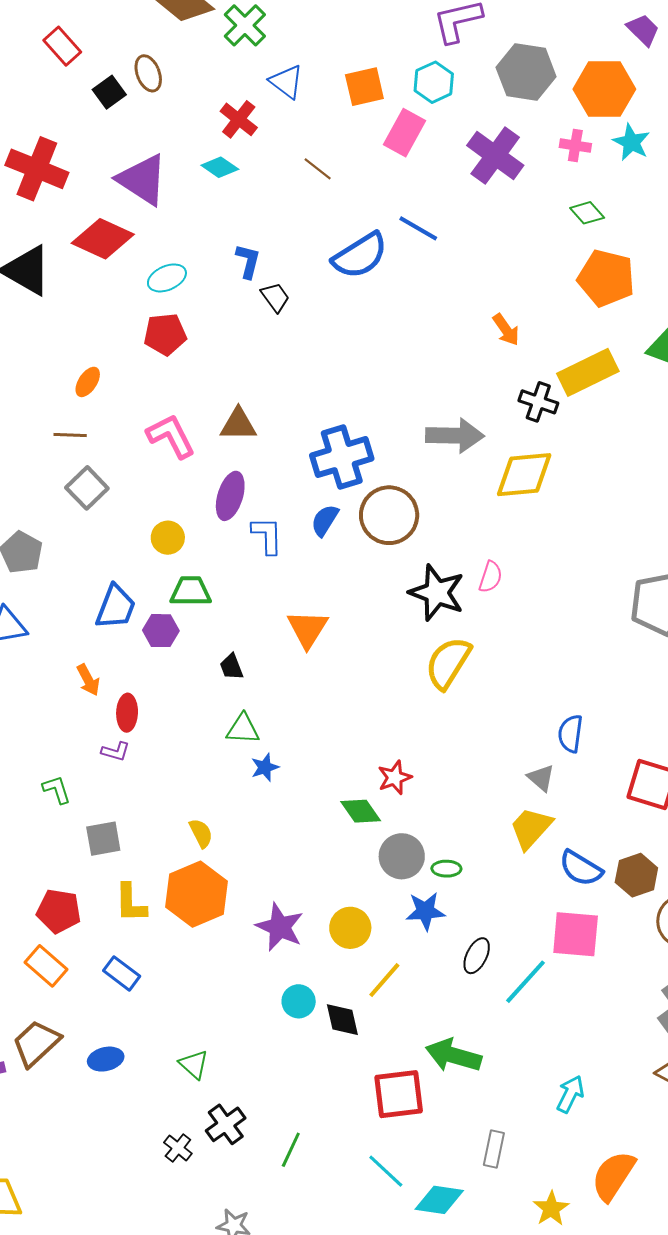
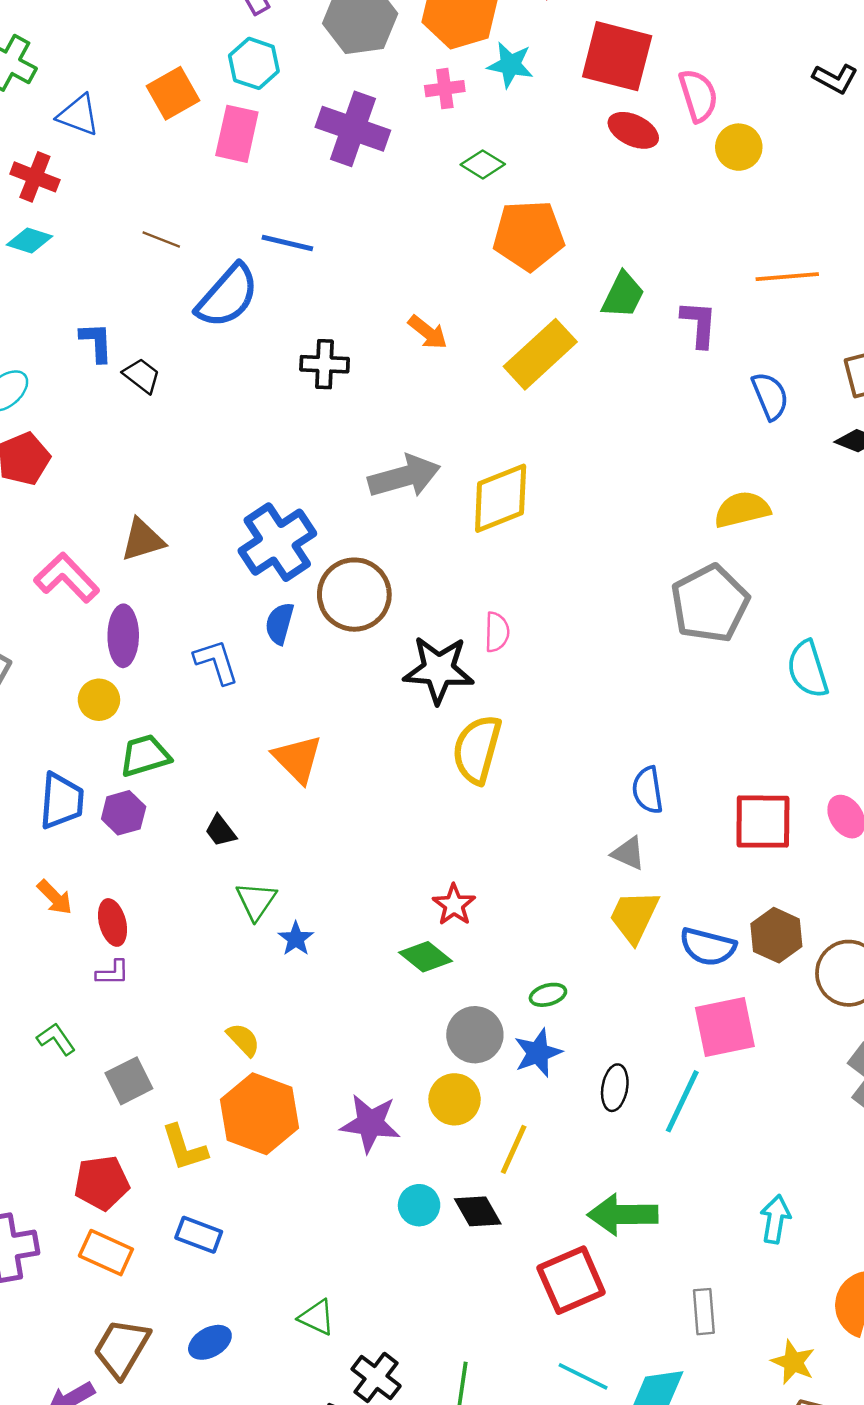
brown line: (318, 169) -> (161, 239), moved
black cross: (538, 402) -> (325, 364), moved
purple ellipse: (230, 496) -> (123, 636), moved
green triangle: (243, 729) -> (256, 901), turned -42
gray circle: (402, 856) -> (475, 1035), moved

